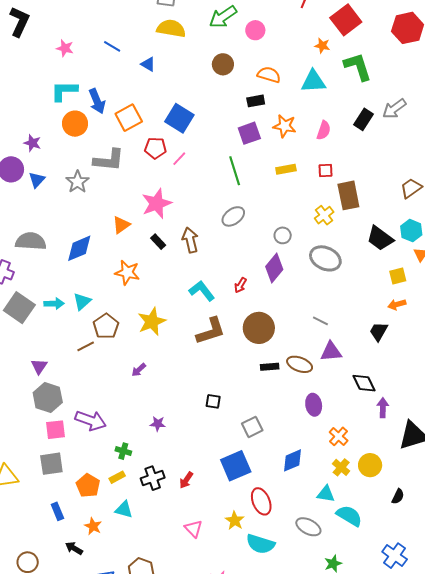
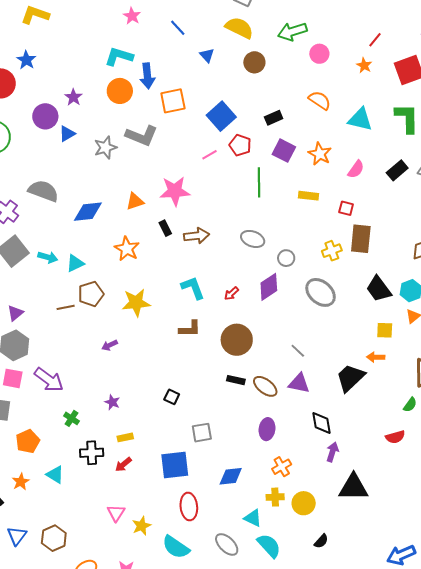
orange star: (322, 46) -> (364, 65), moved
brown circle: (223, 64) -> (254, 62), moved
black rectangle: (256, 101) -> (274, 118), moved, turned -30
purple square: (249, 133) -> (284, 151), turned 30
red pentagon: (155, 148) -> (240, 145), moved
gray ellipse: (233, 216) -> (253, 239), moved, turned 40
brown arrow: (190, 240) -> (196, 236), turned 80
brown L-shape: (211, 331) -> (190, 329), size x0.7
black trapezoid: (379, 331) -> (350, 378), size x1.5
yellow cross: (341, 467) -> (275, 497), turned 30
yellow rectangle: (117, 477) -> (125, 437), moved
yellow star: (235, 520) -> (142, 526), moved

